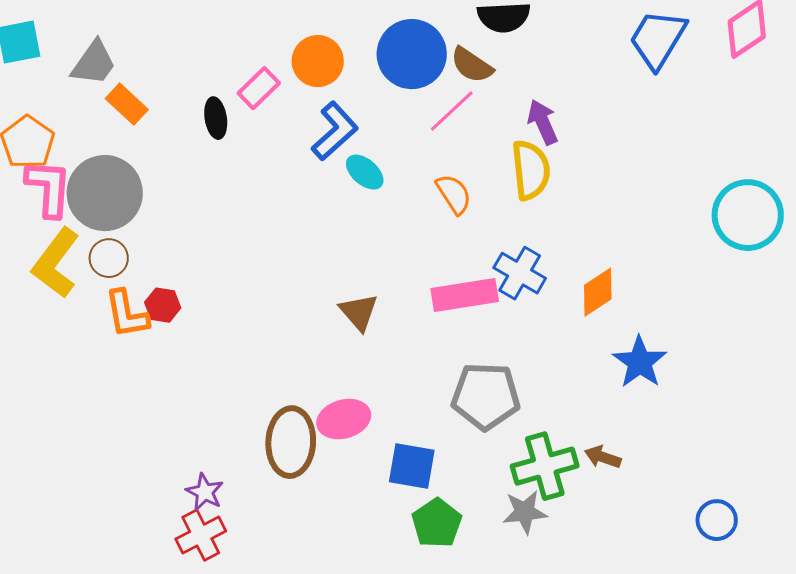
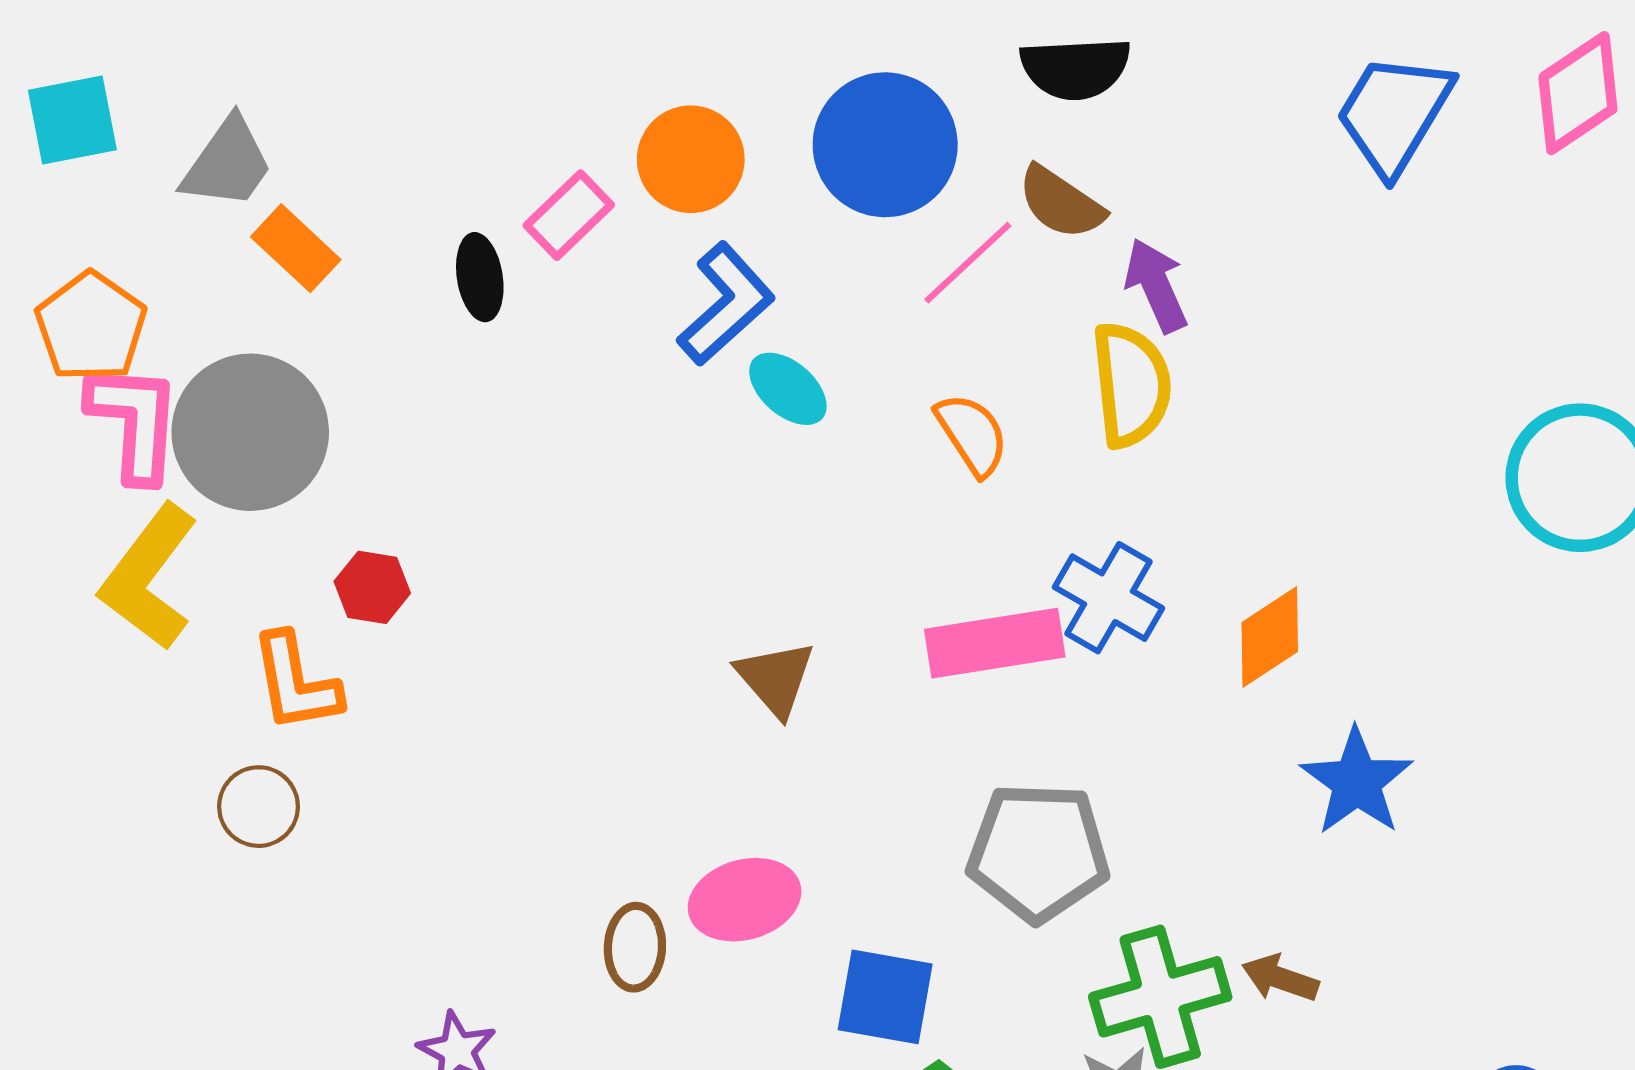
brown semicircle: (472, 65) -> (1061, 203), moved
brown circle: (109, 258) -> (259, 807), moved
red hexagon: (163, 305) -> (372, 587), moved
brown ellipse: (291, 442) -> (635, 947), size x0.6

